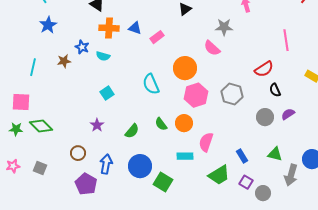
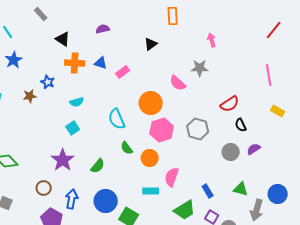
gray star: (224, 27) -> (200, 68), moved
pink line: (286, 40) -> (269, 75), moved
cyan semicircle: (103, 56) -> (77, 102), moved, turned -32
green semicircle: (161, 124) -> (127, 148), moved
purple star: (97, 125) -> (63, 160), size x1.6

